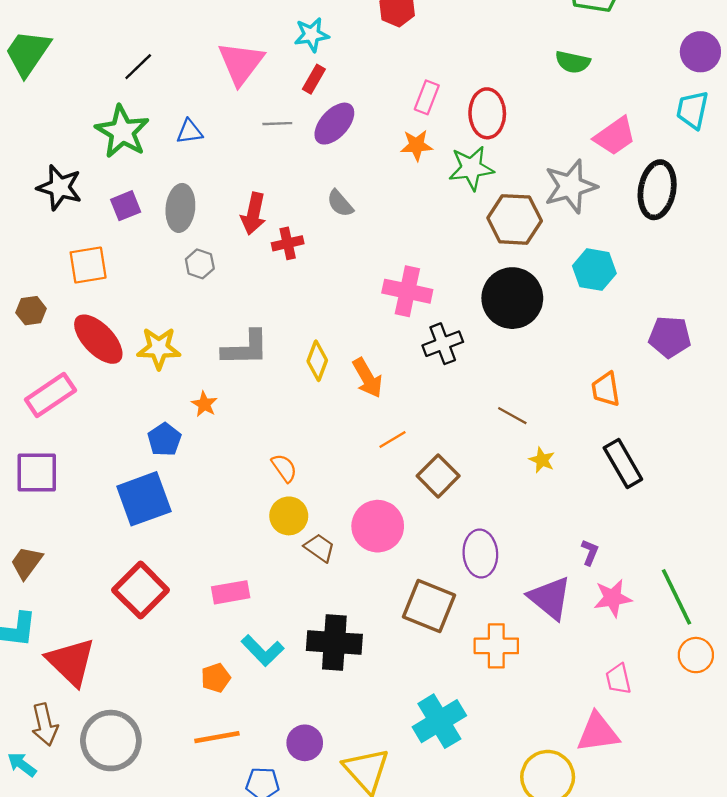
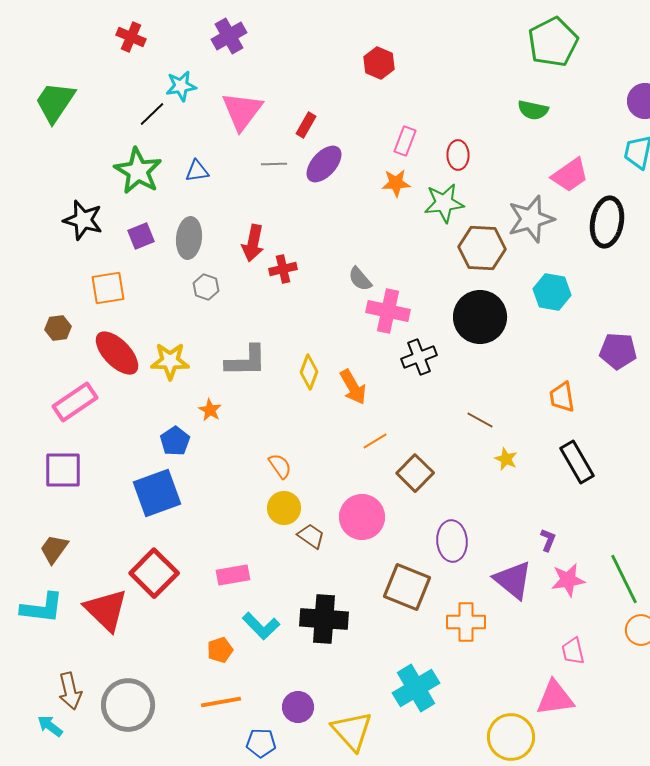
cyan star: (312, 35) -> (181, 86), moved
red ellipse: (487, 113) -> (458, 155), size x0.7
gray semicircle: (340, 203) -> (360, 279), moved
red triangle: (71, 662) -> (106, 610), moved

